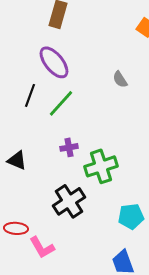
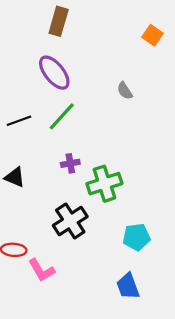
black line: (30, 95) -> (19, 121), moved, turned 50

